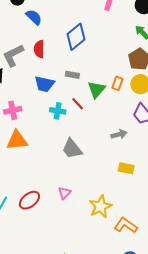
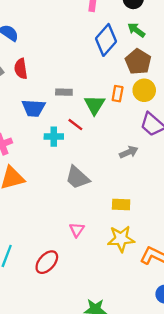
blue diamond: (76, 37) -> (106, 40), moved
yellow rectangle: (126, 168) -> (121, 204), moved
red ellipse: (29, 200) -> (47, 262), moved
yellow star: (101, 207) -> (121, 239), turned 30

